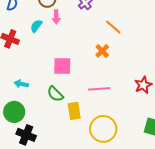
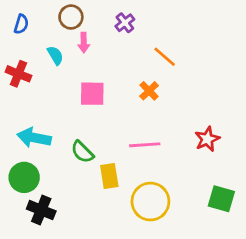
cyan semicircle: (36, 26) -> (55, 55), turned 112
pink square: (62, 66) -> (92, 94), moved
cyan arrow: (21, 84) -> (34, 138), size x1.6

